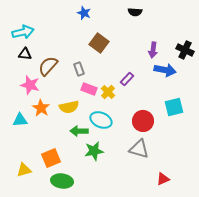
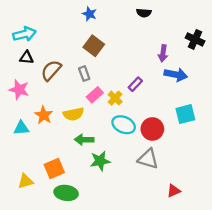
brown square: (99, 43) -> (94, 46), moved
black cross: (185, 50) -> (195, 39), moved
pink star: (30, 85) -> (19, 90), moved
pink rectangle: (89, 89) -> (95, 95), turned -63
cyan ellipse: (101, 120) -> (124, 125), moved

